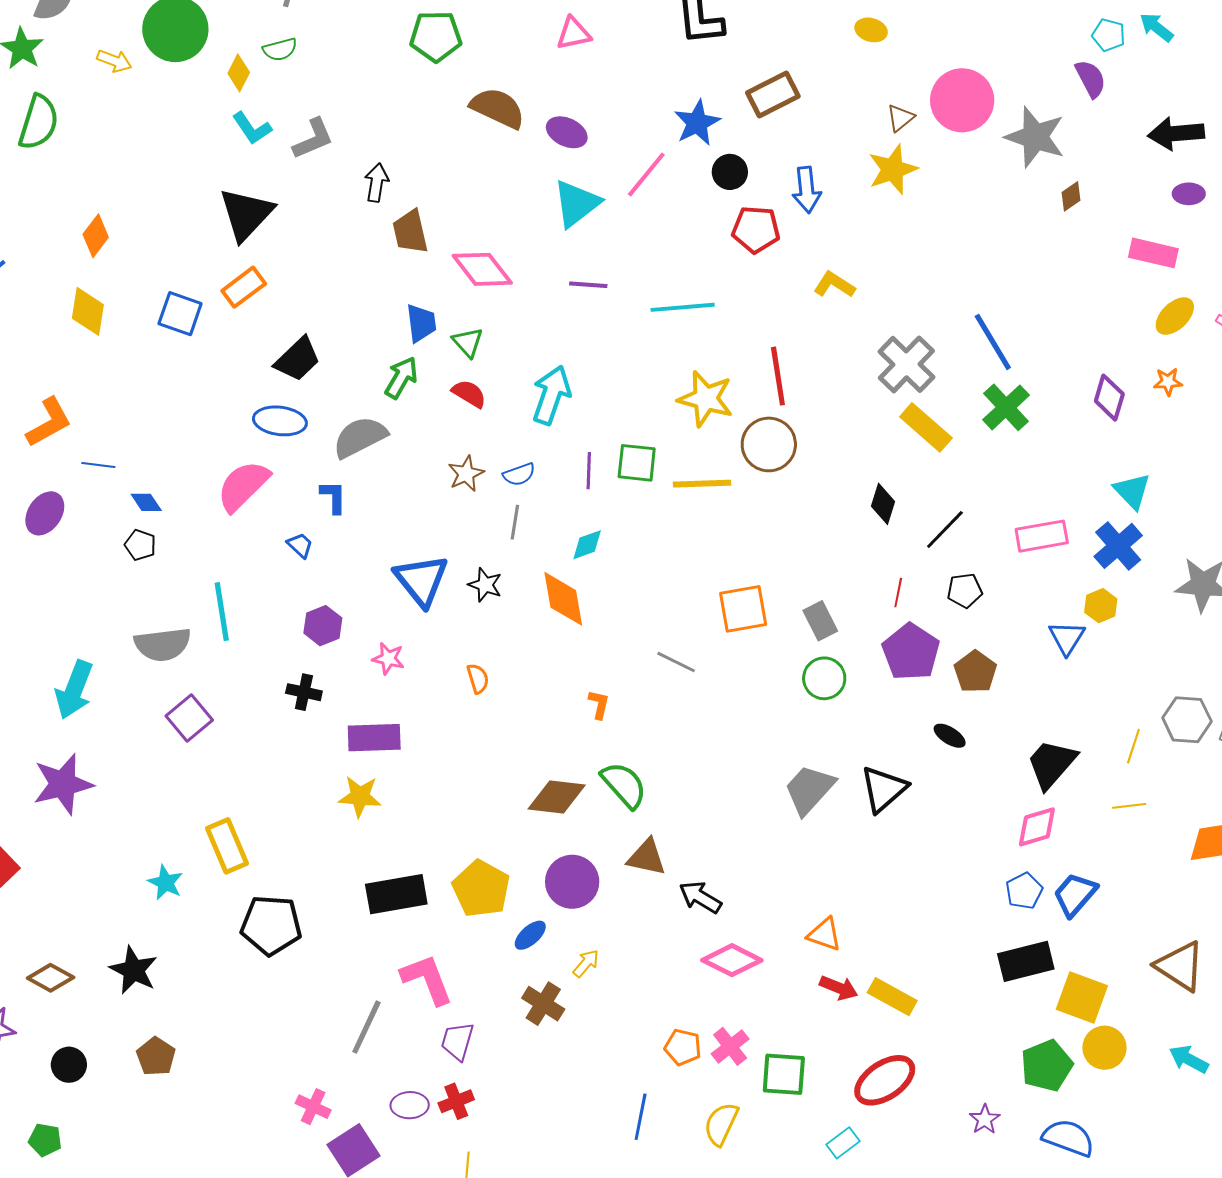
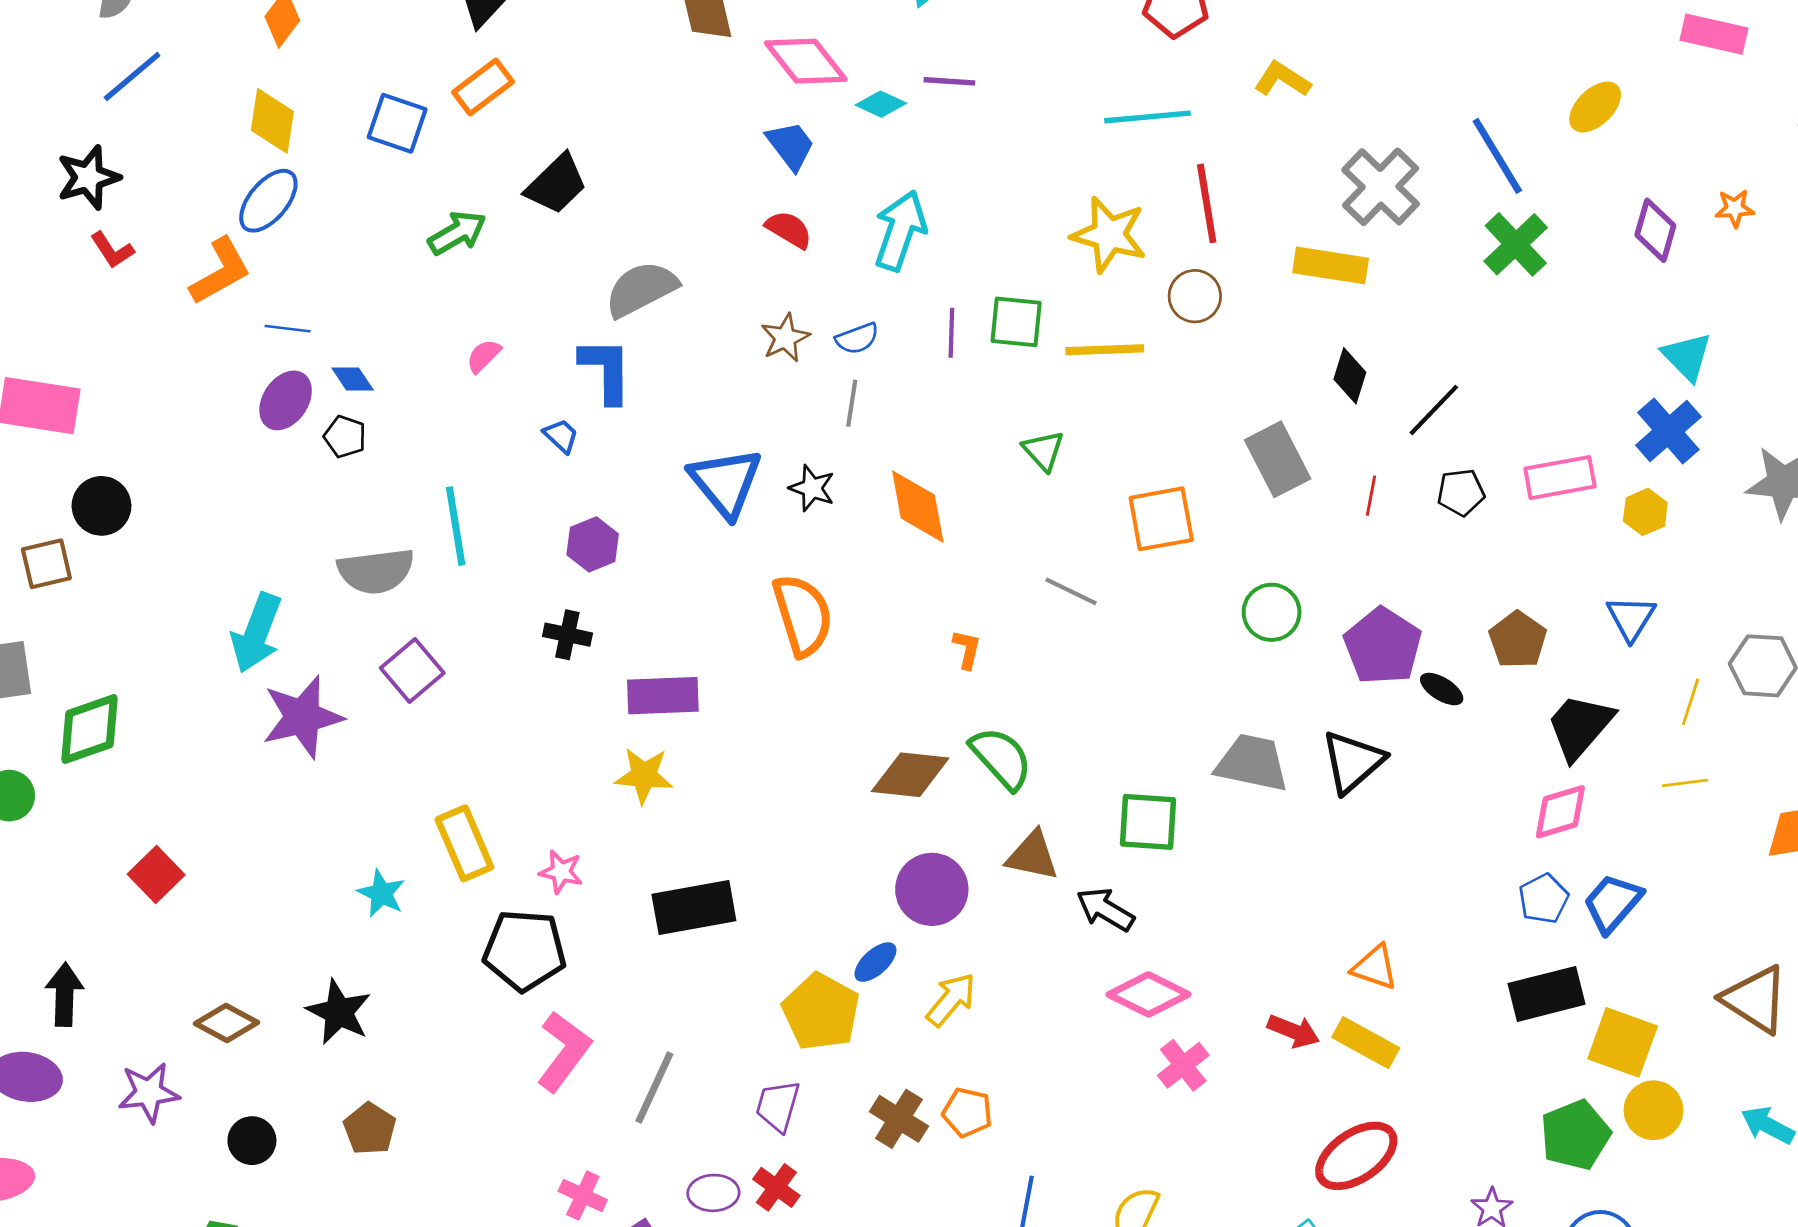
cyan line: (683, 307) -> (1147, 117), moved
yellow ellipse: (1175, 316) -> (1595, 107), moved
blue trapezoid: (421, 323) -> (791, 145), moved, turned -30
green triangle: (468, 342) -> (1043, 451), moved
green arrow: (401, 378) -> (457, 233), moved, turned 30
blue ellipse: (280, 421) -> (268, 201), moved, turned -57
yellow rectangle: (926, 427) -> (1331, 265), moved, turned -32
brown circle: (769, 444) -> (1195, 296), size x0.7
pink semicircle: (243, 486) -> (484, 356), size x0.5
blue L-shape: (333, 497) -> (606, 370), size x1.5
purple ellipse: (45, 513) -> (286, 400), moved
pink rectangle: (1042, 536) -> (1560, 478), moved
cyan diamond: (587, 545) -> (881, 104), moved, turned 45
gray rectangle: (820, 621) -> (1278, 459), moved, size x1.4
blue triangle: (1067, 638) -> (1631, 618), moved
purple pentagon: (911, 652) -> (1383, 646), moved
pink star: (388, 658) -> (561, 872), moved
brown pentagon: (975, 672) -> (1518, 640), moved
orange semicircle: (478, 679) -> (803, 615), size x2.0
purple star: (63, 784) -> (302, 717), moved
gray trapezoid: (809, 789) -> (1252, 763), turned 60
yellow pentagon: (481, 889) -> (821, 1012), moved
orange triangle: (824, 934) -> (1375, 967), moved
yellow arrow: (586, 963) -> (951, 1000), size x1.4
pink L-shape: (427, 979) -> (564, 1051), moved, turned 58
brown cross: (543, 1004) -> (899, 1119), moved
pink cross: (730, 1046) -> (1183, 1065), moved
orange pentagon: (683, 1047) -> (967, 1112), moved
green square: (784, 1074) -> (1148, 822), moved
red cross: (456, 1101) -> (776, 1187), turned -32

